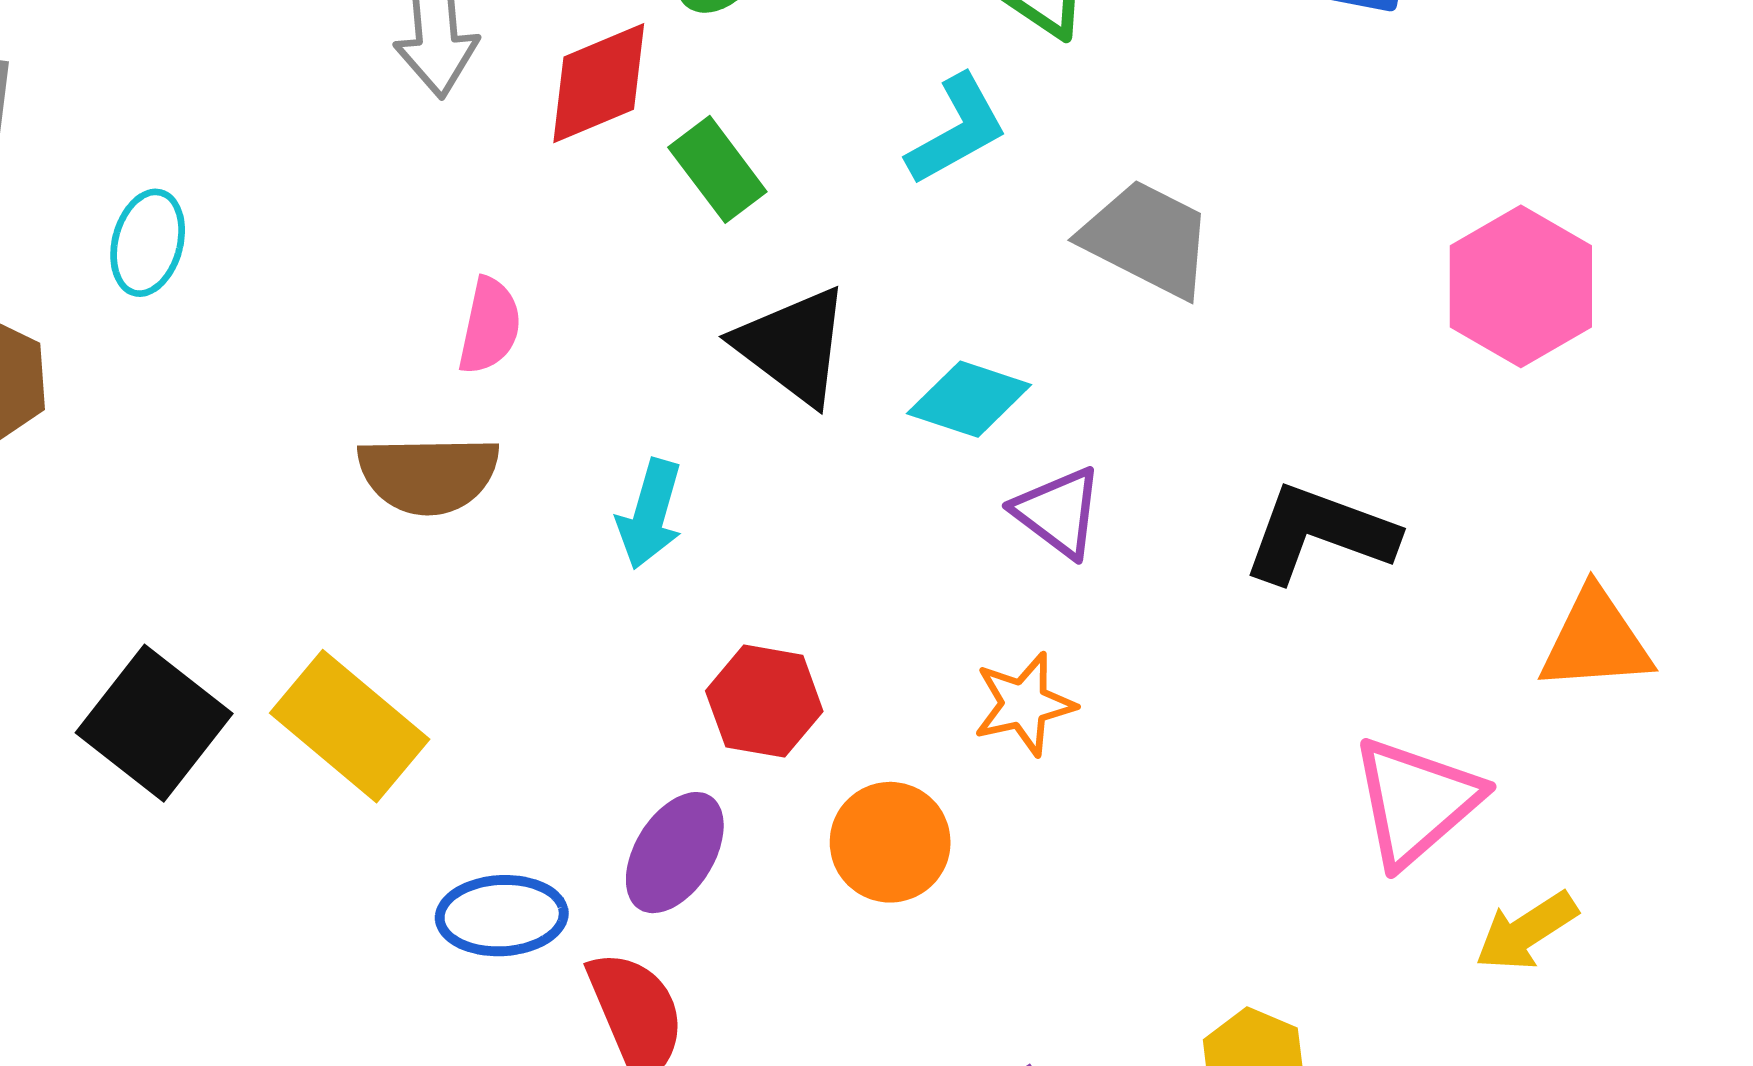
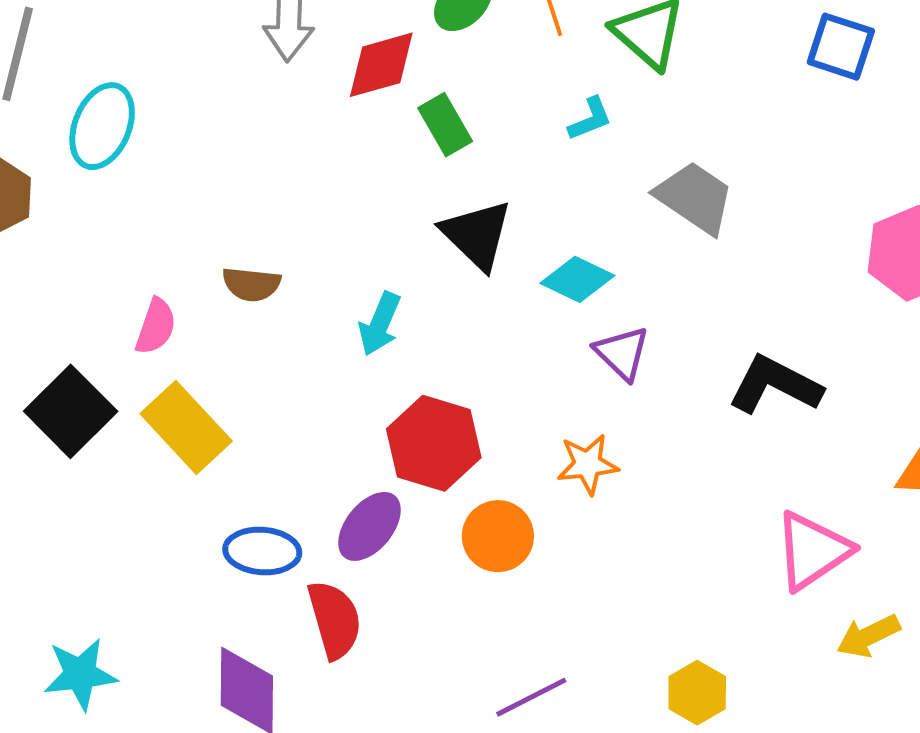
cyan L-shape: (957, 130) -> (590, 119), size x0.7
cyan ellipse: (148, 243) -> (102, 126), size x1.4
pink semicircle: (490, 326) -> (156, 326), moved
brown semicircle: (428, 475) -> (251, 284), size x0.7
red hexagon: (764, 701) -> (434, 443), size x1.4

